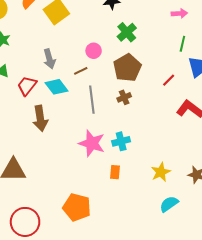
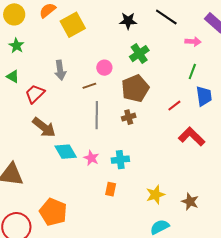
cyan diamond: (56, 87) -> (66, 152), moved
brown arrow: (40, 118) -> (44, 127), turned -50
pink star: (92, 143) -> (91, 158), size x0.6
orange pentagon: (77, 207) -> (53, 212), moved

